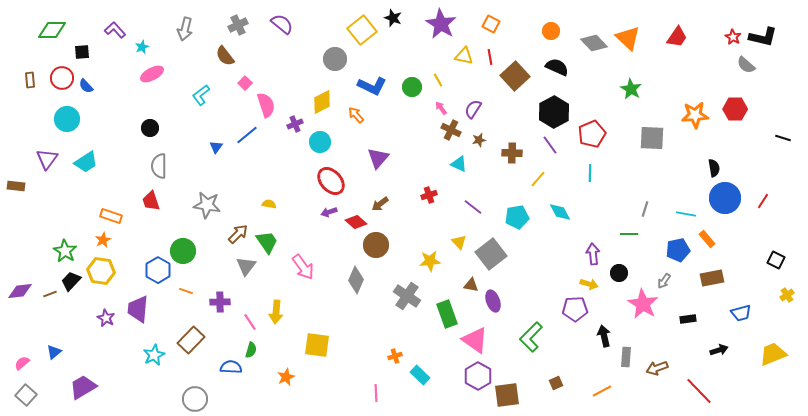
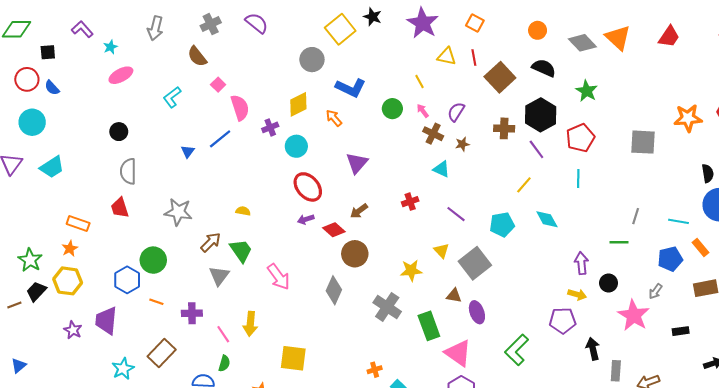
green circle: (412, 87) -> (392, 109), moved
green star: (631, 89) -> (587, 91), moved
brown cross: (512, 153) -> (504, 128), moved

